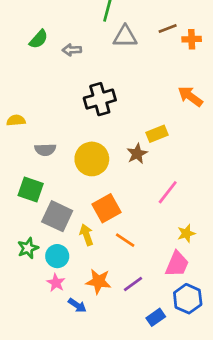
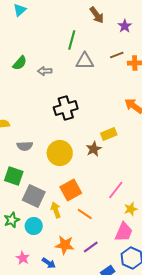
pink line: (168, 192) -> (116, 190), moved
pink star: (56, 283) -> (23, 258), moved

